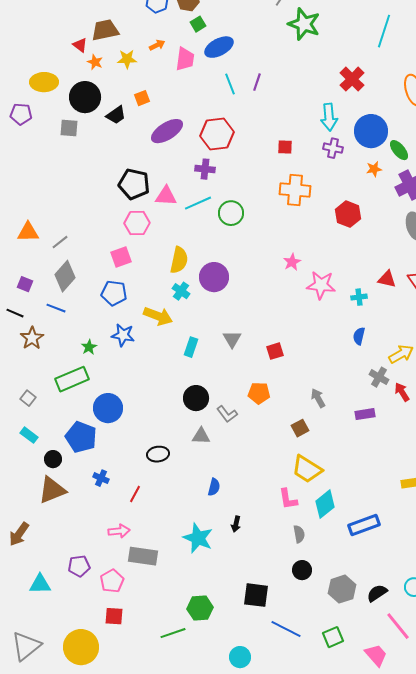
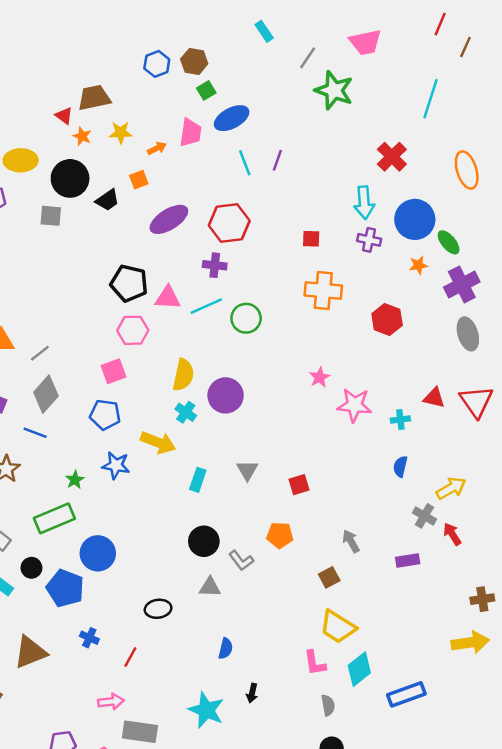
orange arrow: (157, 45) -> (157, 148), moved
black circle: (53, 459) -> (31, 568), moved

